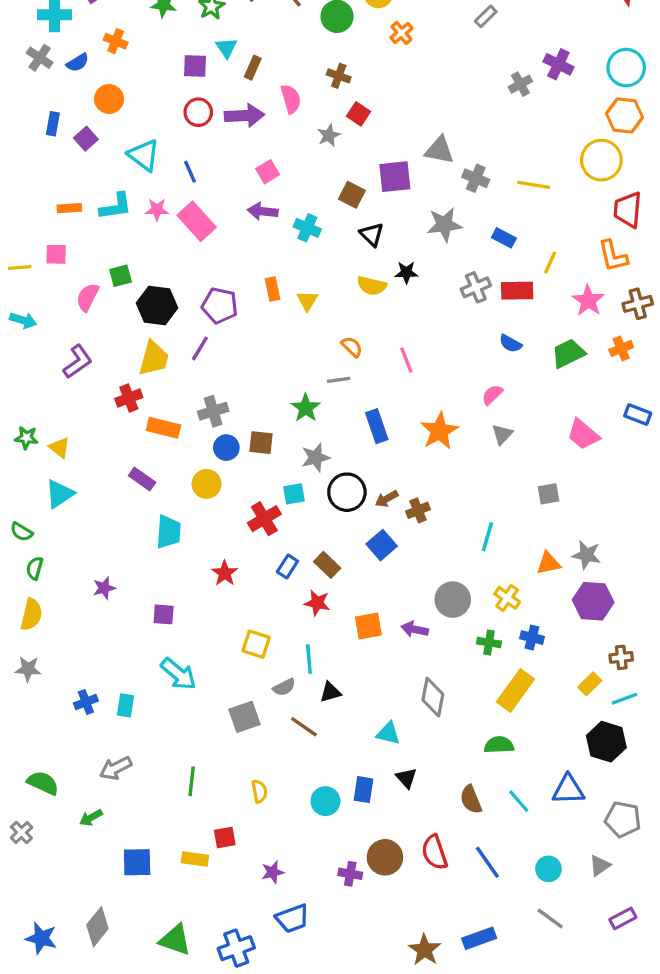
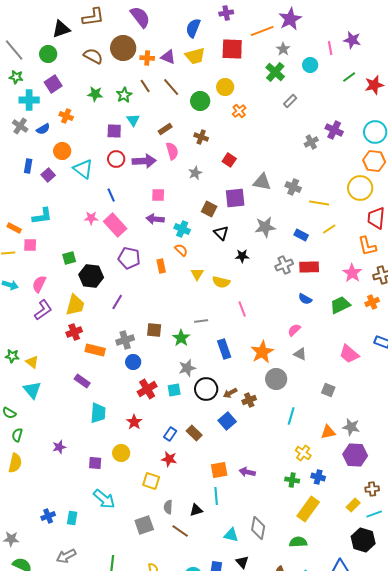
brown rectangle: (253, 68) -> (165, 129), moved, turned 32
red square: (358, 114) -> (229, 160), moved
cyan triangle: (144, 155) -> (83, 169), moved
pink square: (268, 172) -> (158, 195), turned 32
gray cross: (476, 178) -> (293, 187), moved
cyan L-shape: (116, 206) -> (42, 216), moved
orange rectangle: (69, 208) -> (14, 228), moved, turned 32
yellow line: (550, 263) -> (329, 229), moved, turned 32
yellow semicircle: (372, 286) -> (221, 282), moved
pink semicircle: (88, 297) -> (39, 284), moved
yellow triangle: (307, 301) -> (197, 274), moved
purple pentagon: (220, 306) -> (129, 258), moved
orange semicircle: (352, 347) -> (181, 250), moved
yellow trapezoid: (154, 358) -> (75, 305), moved
gray triangle: (502, 434) -> (300, 354), turned -48
brown square: (261, 443) -> (154, 330), moved
yellow circle: (207, 484) -> (121, 453), moved
cyan triangle: (59, 494) -> (32, 390), turned -36
gray square: (548, 494) -> (328, 390), turned 32
red cross: (264, 519) -> (147, 389), moved
red star: (225, 573) -> (134, 422), moved
gray circle: (453, 600) -> (276, 379), moved
red star: (317, 603) -> (169, 459), moved
cyan line: (309, 659) -> (216, 496), moved
gray star: (28, 669) -> (11, 539), moved
gray semicircle: (284, 687) -> (168, 507), turned 120
gray diamond: (433, 697) -> (258, 528), moved

